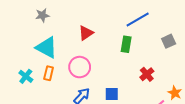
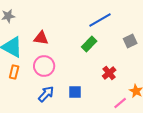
red triangle: (86, 33) -> (41, 38), moved, turned 42
green rectangle: (126, 44) -> (89, 44), turned 35

